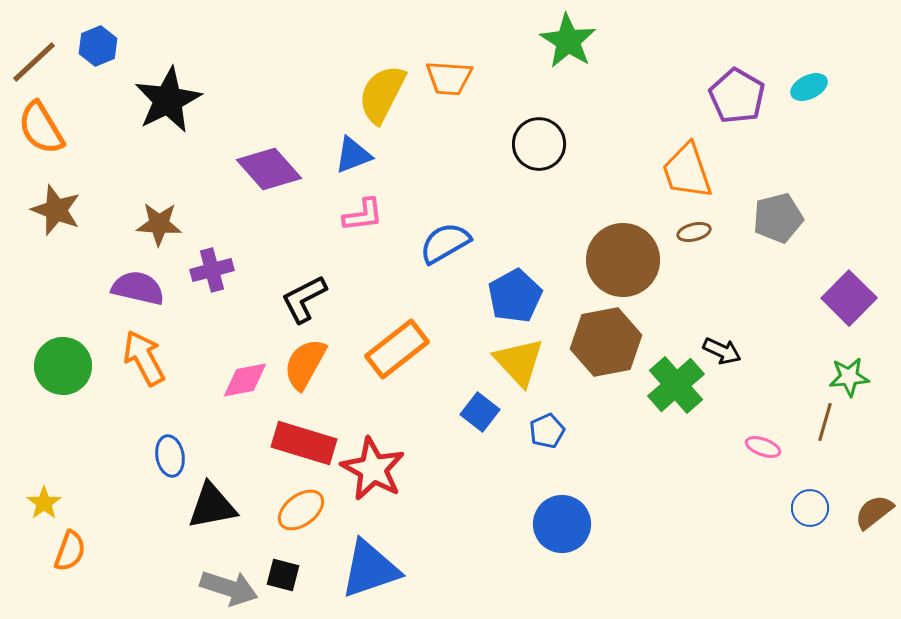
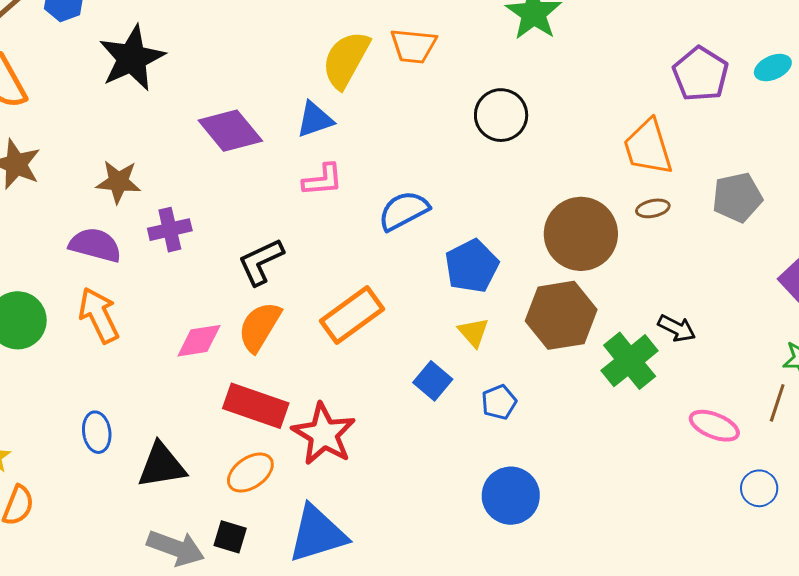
yellow triangle: (519, 362) -> (473, 332), size x0.6
pink ellipse: (763, 447) -> (714, 426), size x1.4
blue ellipse: (170, 456) -> (97, 432), moved

